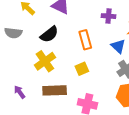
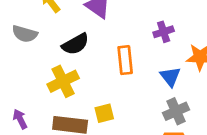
purple cross: (109, 16) -> (164, 32), turned -32
yellow square: (82, 69) -> (104, 113), moved

